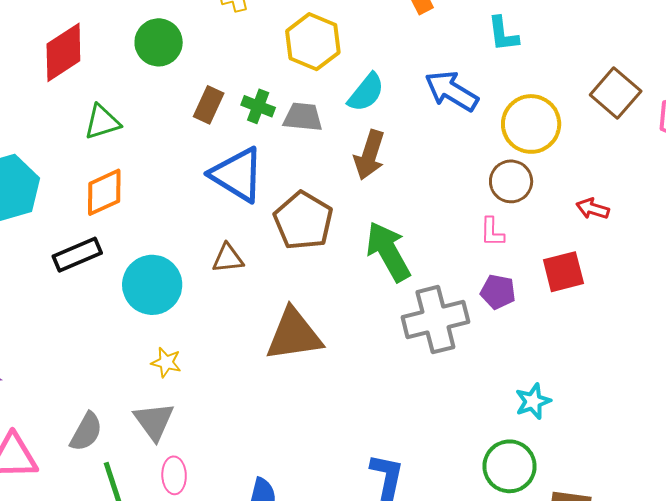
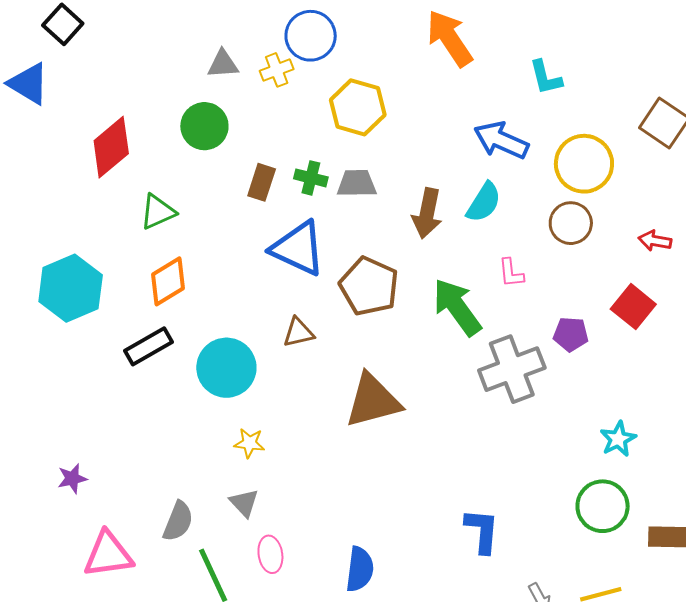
cyan semicircle: (366, 92) -> (484, 202), moved
pink L-shape: (492, 232) -> (511, 273), moved
red square: (563, 272) -> (633, 307), turned -30
gray triangle: (154, 421) -> (244, 503), size x0.7

